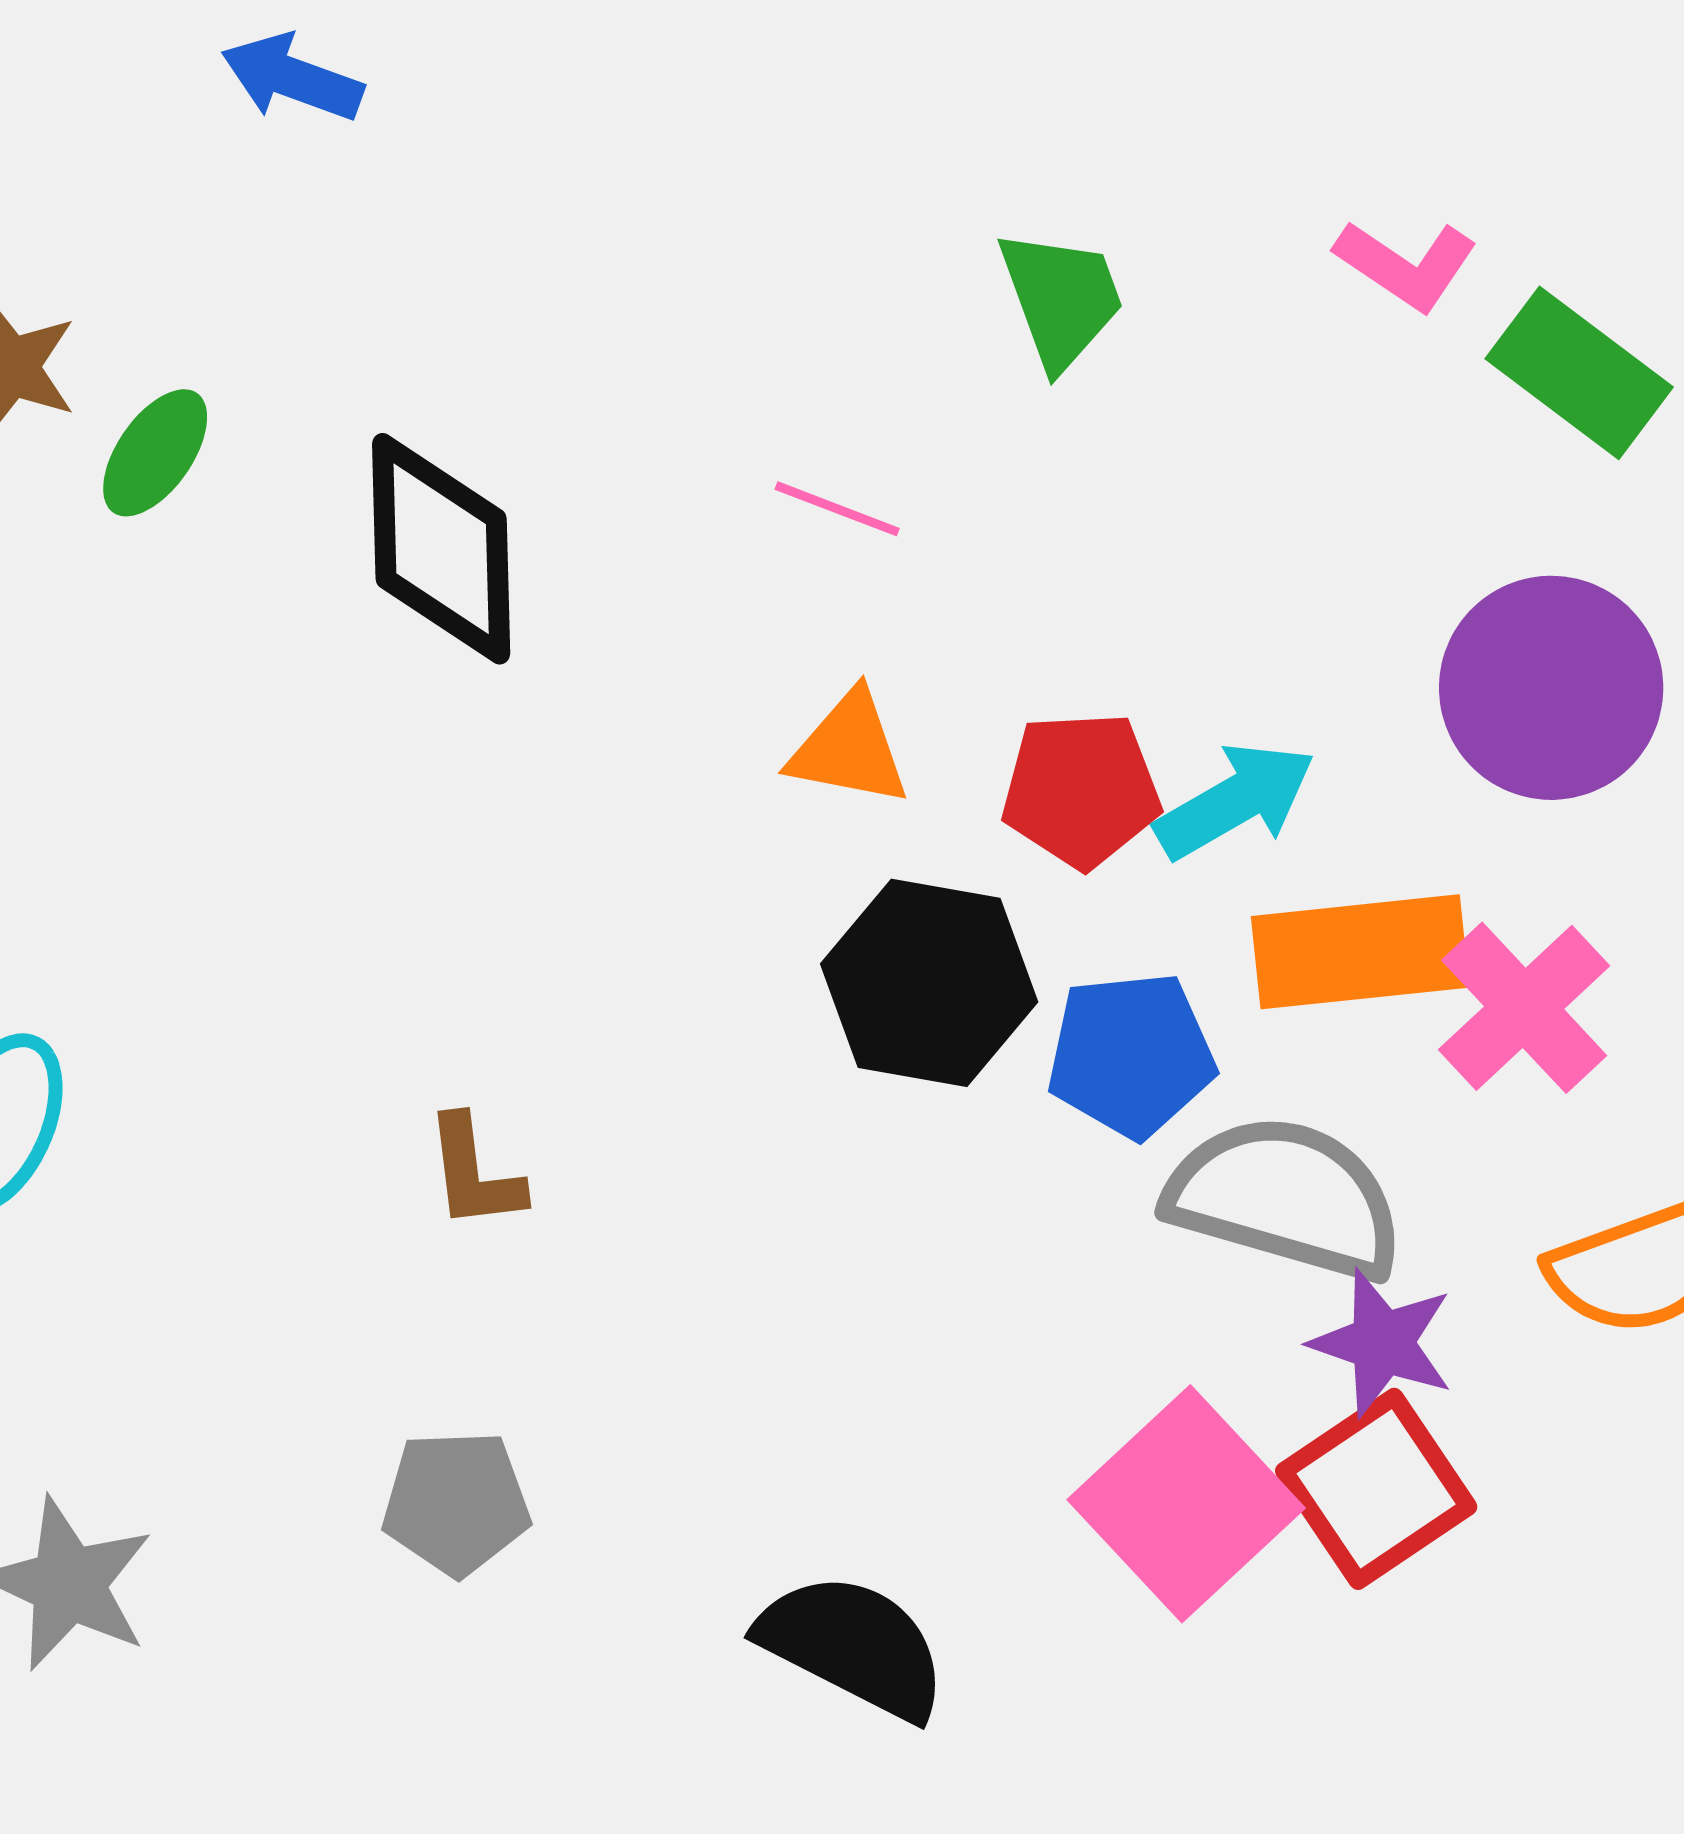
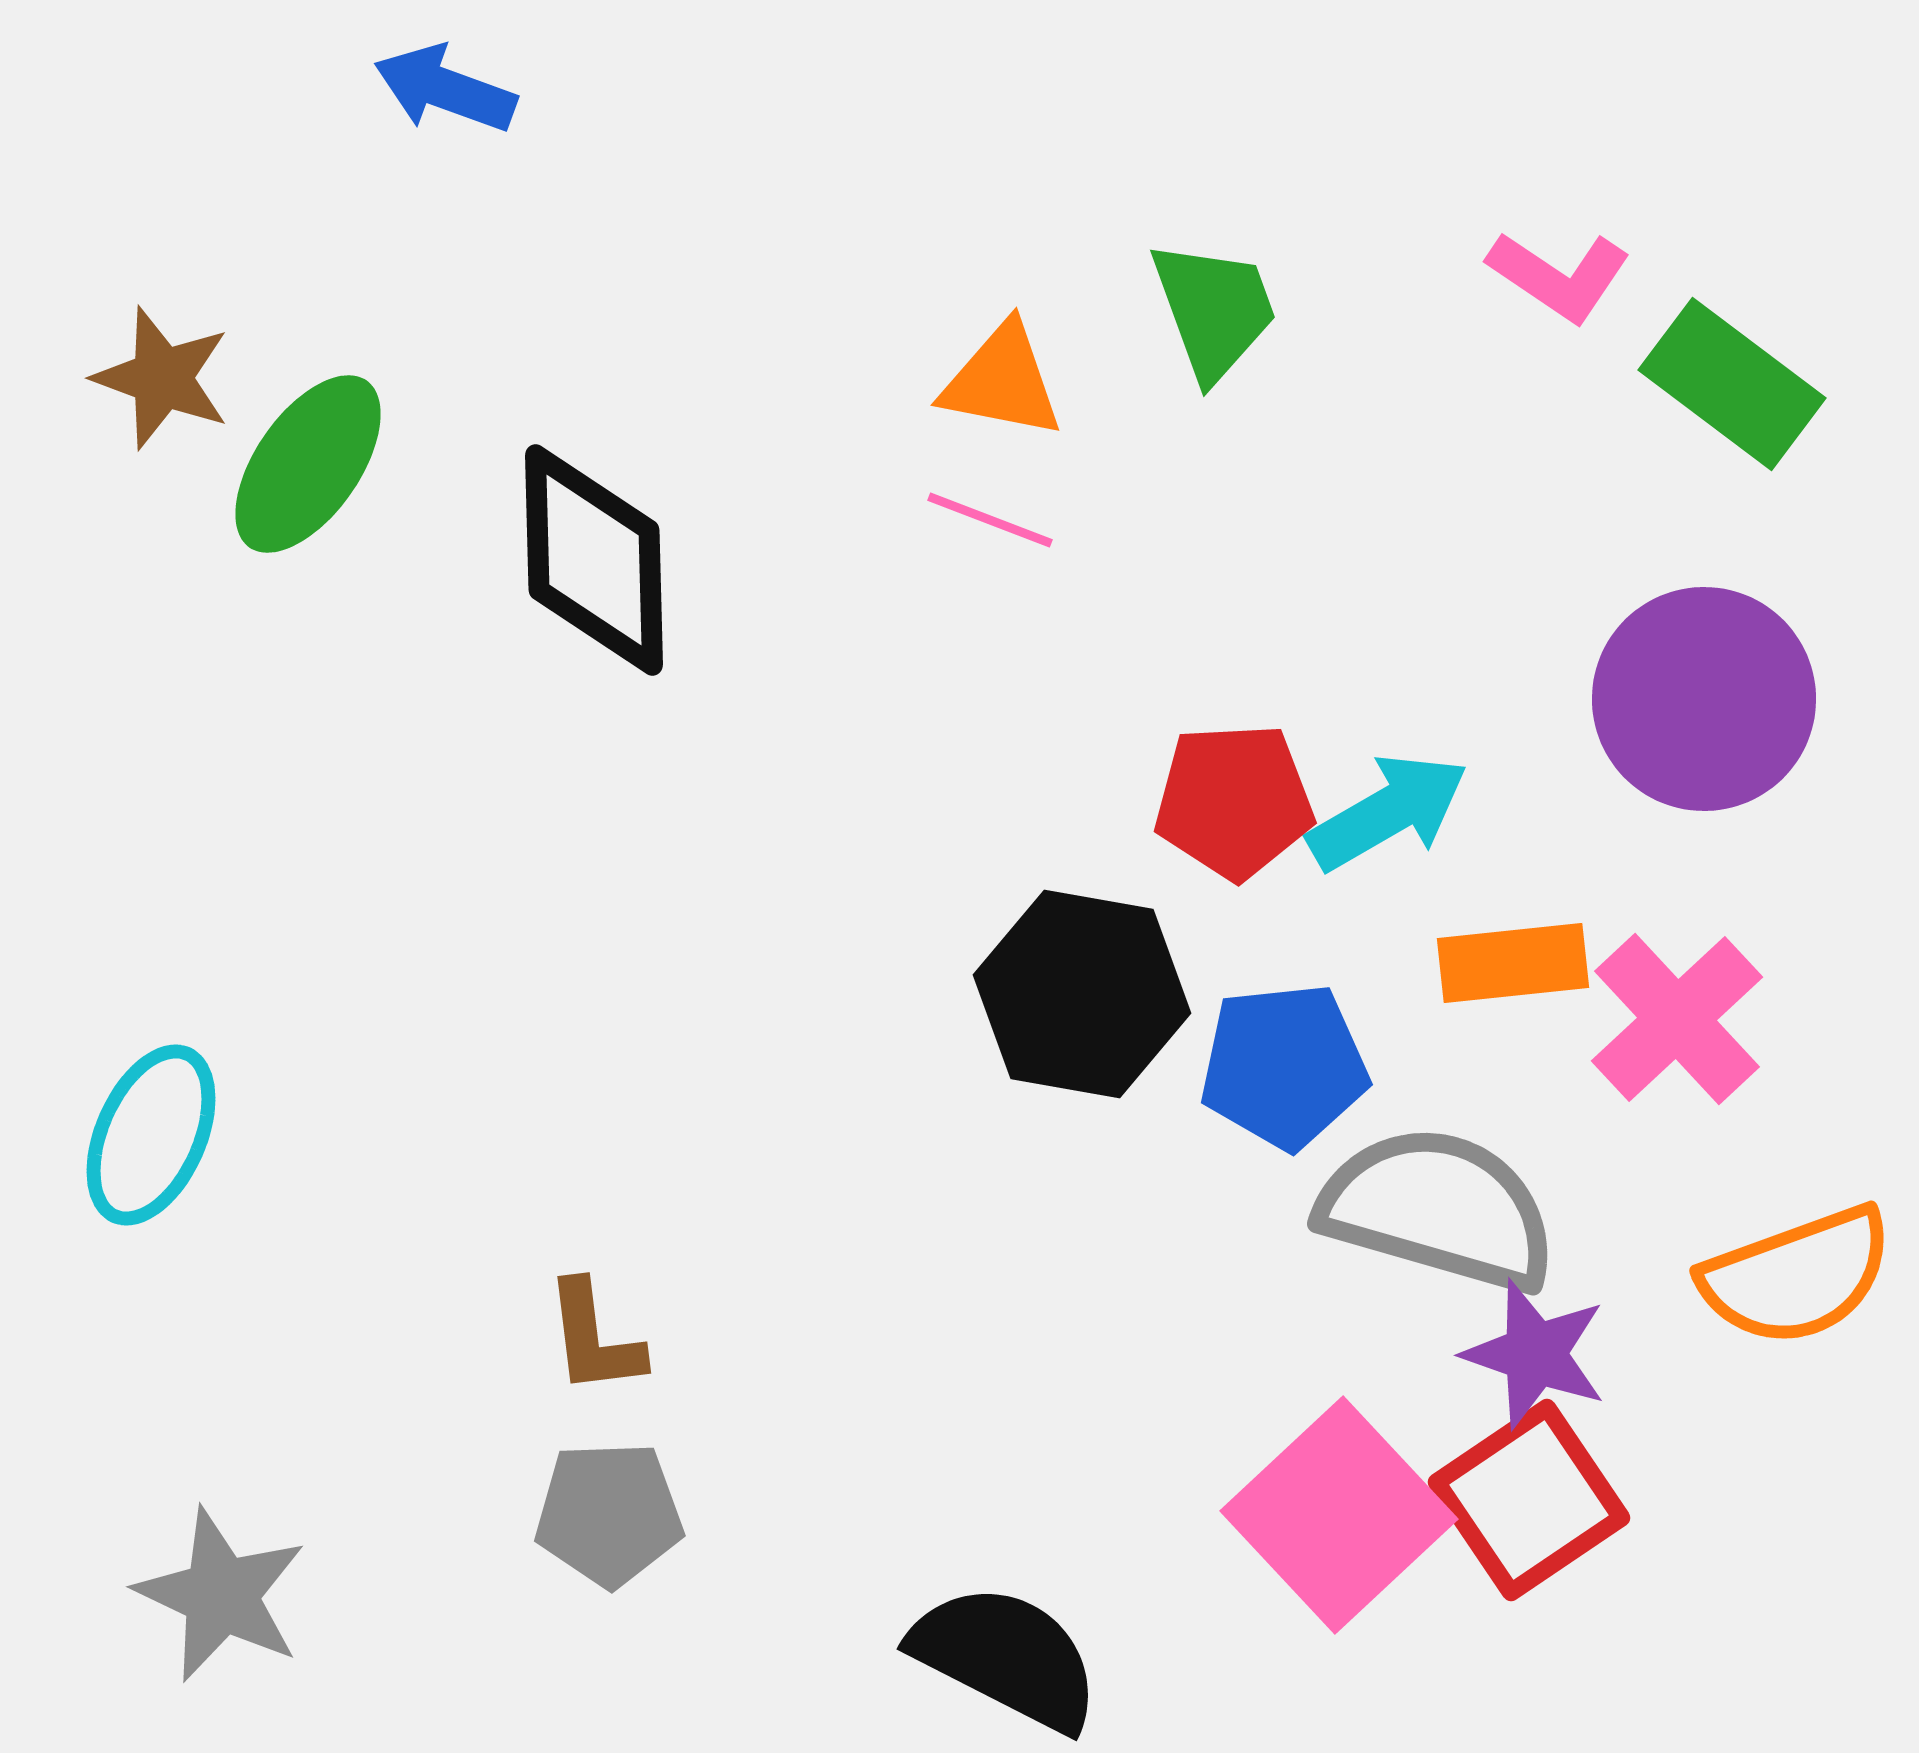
green ellipse: (155, 453) -> (308, 464), size x1.4
orange triangle: (849, 749) -> (1002, 381), moved
orange rectangle: (1360, 952) -> (1513, 963), size x0.7
brown L-shape: (474, 1173) -> (594, 1338), moved

